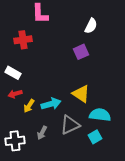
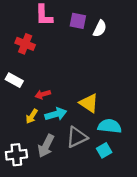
red cross: (23, 40) -> (25, 44), turned 30
purple square: (81, 52) -> (78, 21), moved, turned 35
red arrow: (15, 94) -> (43, 94), moved
gray arrow: (42, 133) -> (46, 146), size x1.5

